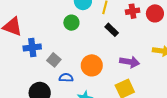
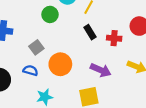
red cross: (133, 11) -> (114, 38), moved
gray square: (54, 60) -> (36, 47), moved

